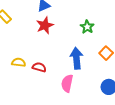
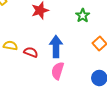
blue arrow: (76, 58) -> (56, 47), moved

